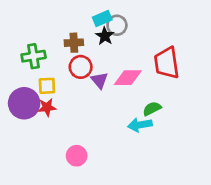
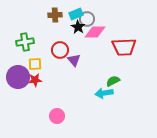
brown cross: (74, 43) -> (55, 15), moved
red trapezoid: (167, 63) -> (124, 47), turned -85
pink diamond: (128, 78) -> (95, 32), moved

